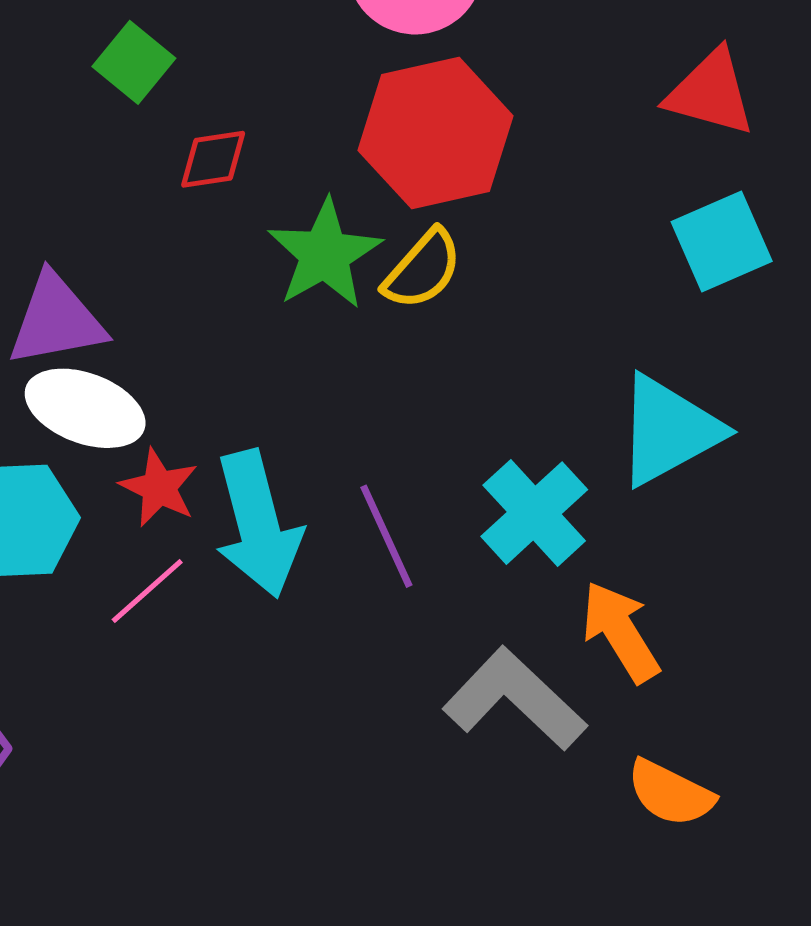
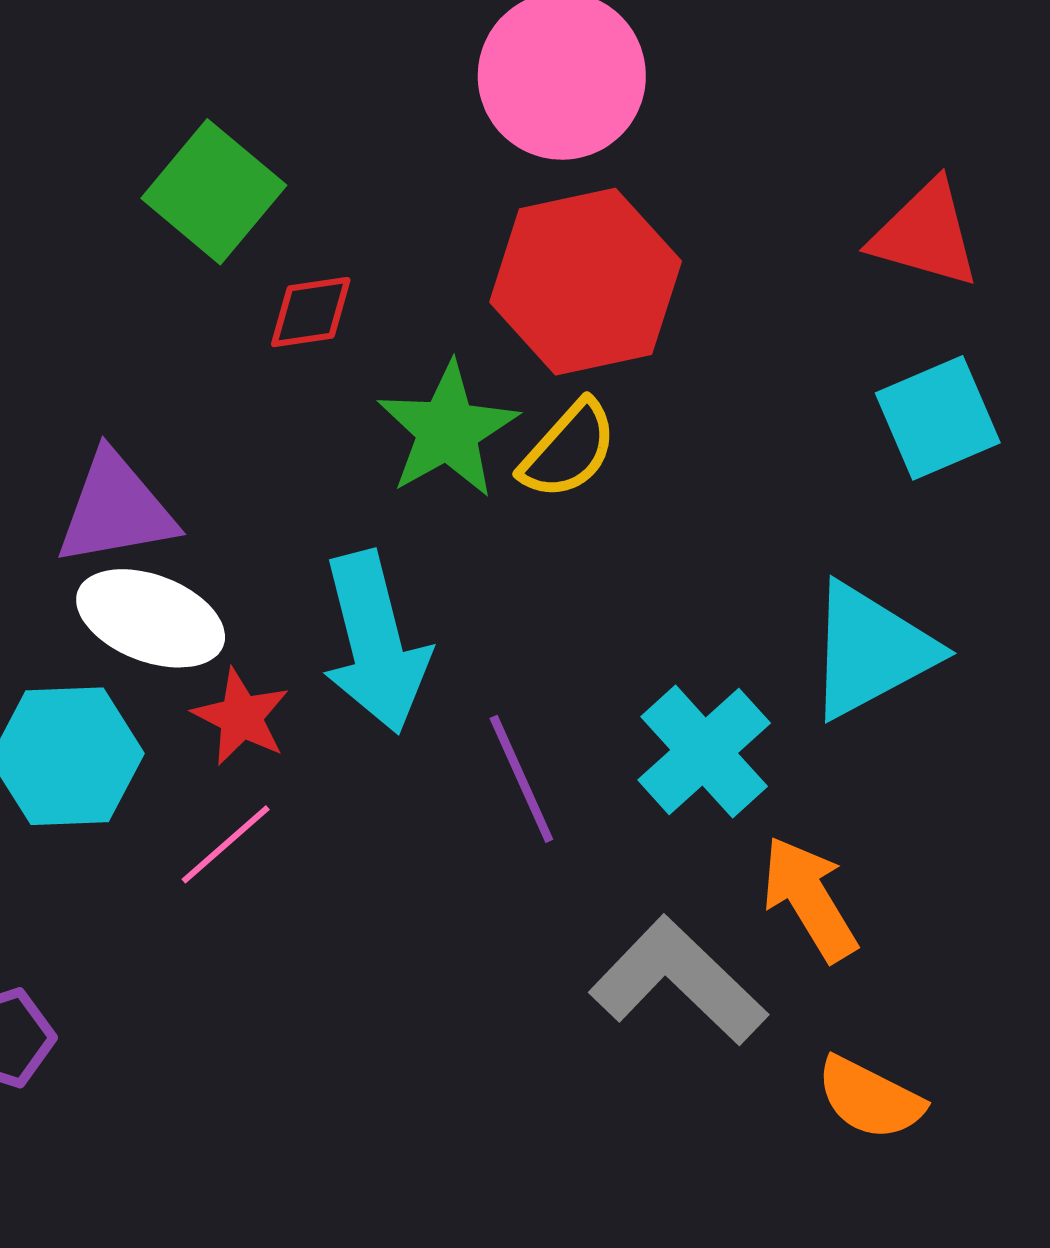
green square: (134, 62) -> (214, 192), size x1.4
cyan arrow: (258, 524) -> (375, 642), moved

